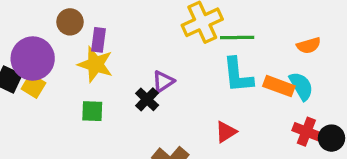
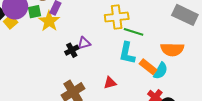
orange semicircle: (309, 45) -> (172, 49), size x1.6
cyan semicircle: (301, 86) -> (161, 71), turned 42
green square: (92, 111) -> (34, 12), moved, turned -32

